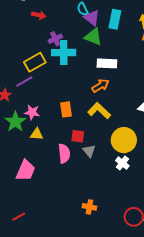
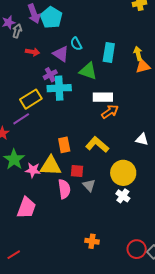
purple triangle: (92, 18) -> (61, 54), moved
orange arrow: (100, 86) -> (110, 112), moved
pink star: (32, 112) -> (33, 170), moved
yellow triangle: (37, 134) -> (51, 166), moved, size x1.6
red line: (19, 217) -> (14, 255), moved

